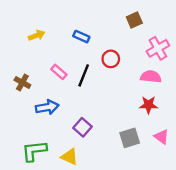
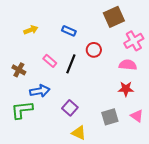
brown square: (134, 20) -> (114, 17), size x1.5
green L-shape: (34, 151) -> (22, 110), moved
yellow triangle: (70, 157) -> (79, 133), moved

